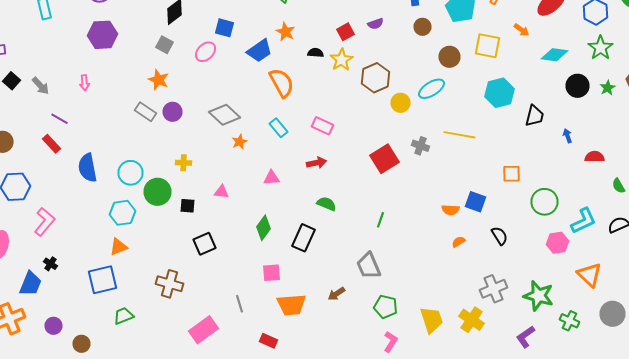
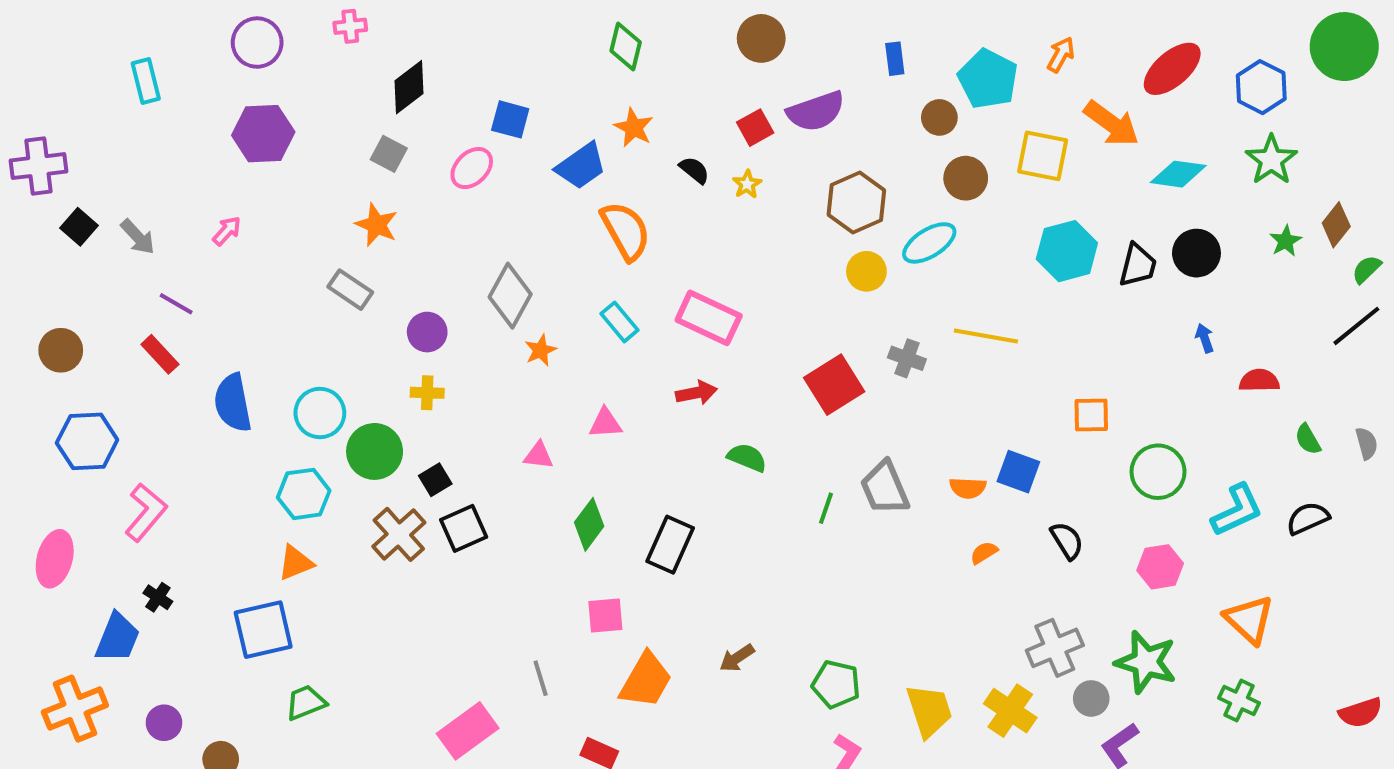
purple semicircle: (376, 24) -> (816, 111), size x1.8
brown circle: (422, 27) -> (939, 117), moved
orange arrow: (522, 30) -> (1111, 124), size x1.8
black semicircle: (316, 53) -> (694, 170), turned 35
yellow star: (342, 60) -> (747, 184), size x0.6
brown hexagon: (376, 78) -> (856, 202), moved
pink arrow: (84, 83) -> (227, 231), turned -133
black circle: (578, 86) -> (1196, 253), moved
purple circle: (172, 112) -> (427, 332), moved
gray diamond: (224, 115) -> (510, 296), turned 76
black trapezoid: (534, 116) -> (1138, 265), moved
pink rectangle: (322, 126) -> (709, 318), size x1.4
pink triangle: (222, 192) -> (539, 456), moved
green semicircle: (326, 204) -> (747, 458), moved
black square: (188, 206) -> (435, 480), turned -35
pink hexagon: (558, 243) -> (1160, 567), moved
black square: (204, 244) -> (464, 528), moved
gray trapezoid: (368, 266) -> (885, 488), moved
brown cross: (170, 284) -> (399, 534), moved, turned 32
orange trapezoid: (292, 305) -> (646, 680), turned -56
gray circle: (612, 314) -> (1091, 698), moved, size x0.7
green cross: (570, 321) -> (1239, 700), moved

